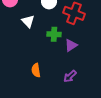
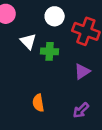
green cross: (54, 34) -> (50, 51), moved

